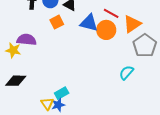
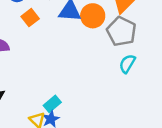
gray pentagon: (145, 46) -> (121, 31), moved

